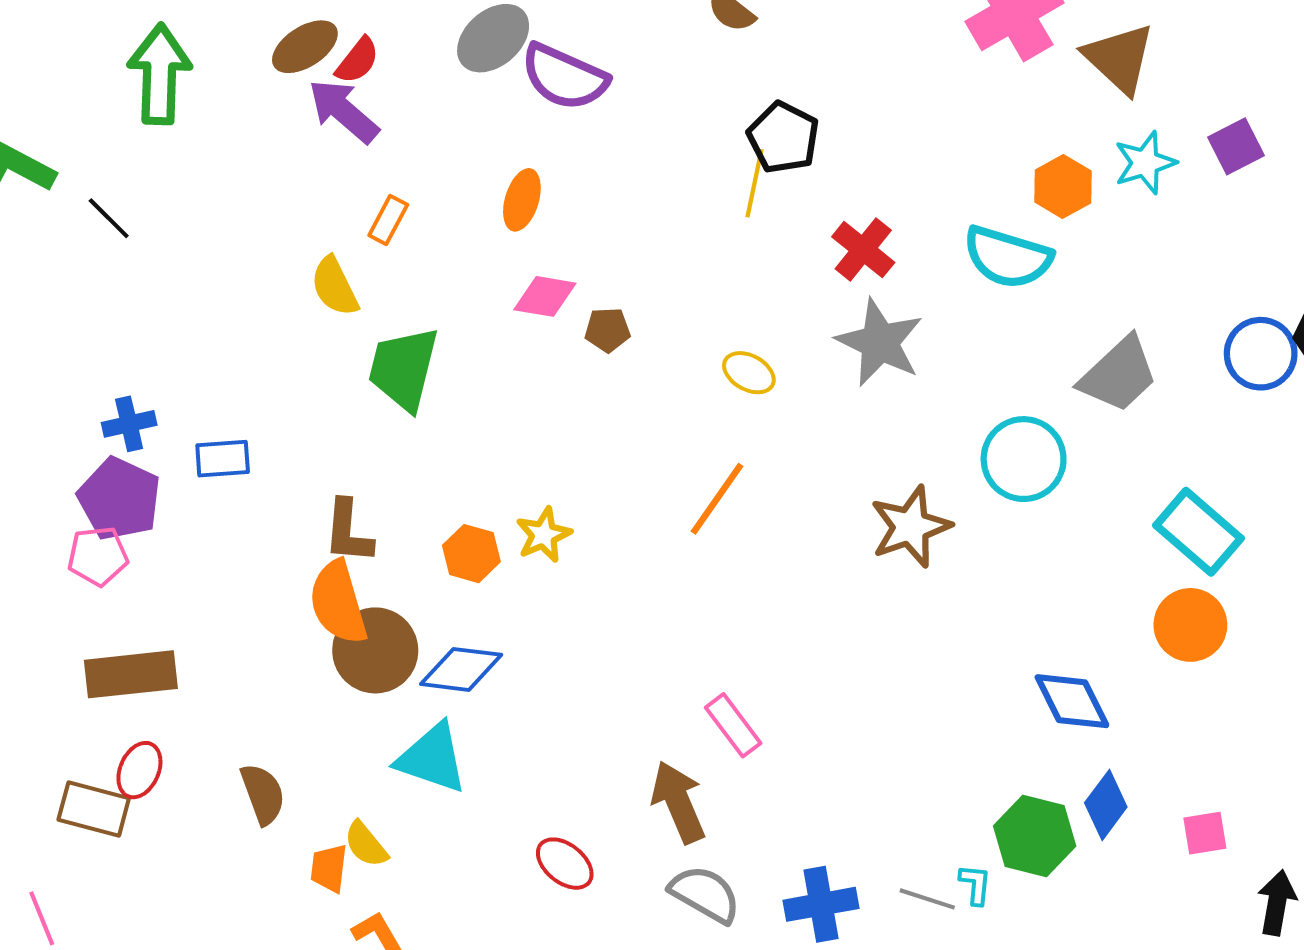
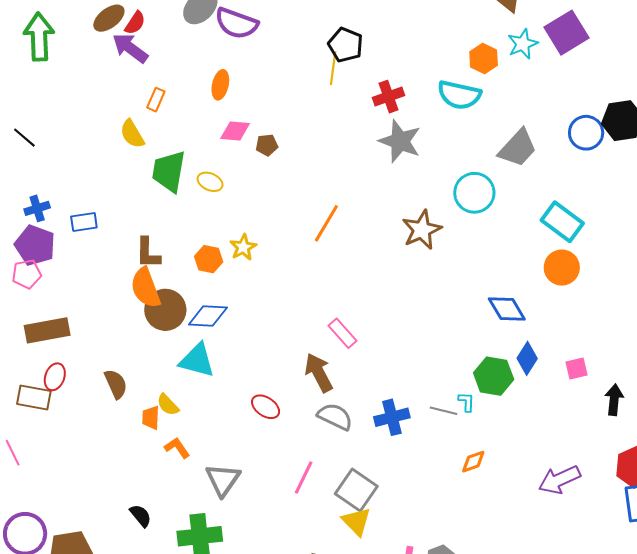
purple square: (1236, 146) -> (566, 33), size x1.6
black line: (109, 218) -> (24, 138), moved
red cross: (863, 250) -> (389, 97), turned 36
yellow ellipse: (749, 373) -> (210, 182), moved

